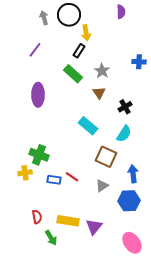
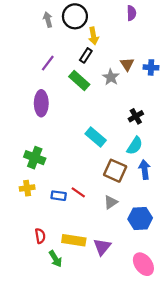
purple line: (35, 50) -> (48, 63), moved
brown triangle: (99, 93) -> (127, 64), moved
green cross: (39, 155) -> (35, 158), moved
blue arrow: (133, 174) -> (145, 170), moved

